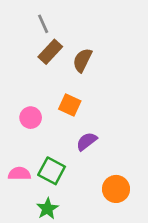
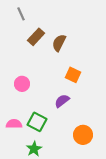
gray line: (43, 24) -> (21, 14), moved
orange square: (70, 105) -> (73, 75), moved

